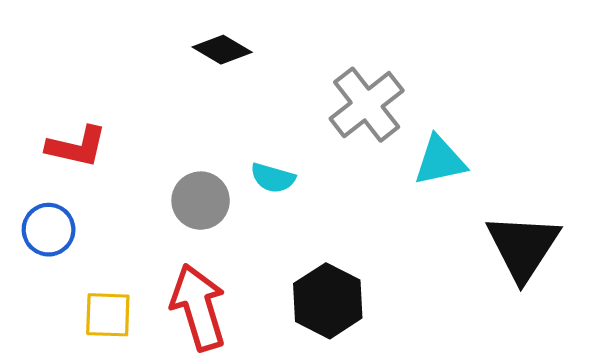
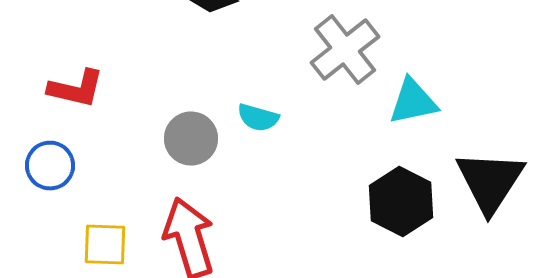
black hexagon: (328, 301) -> (401, 202), moved

